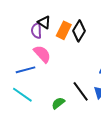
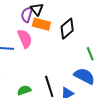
orange rectangle: (64, 30) -> (41, 24), moved, turned 60

